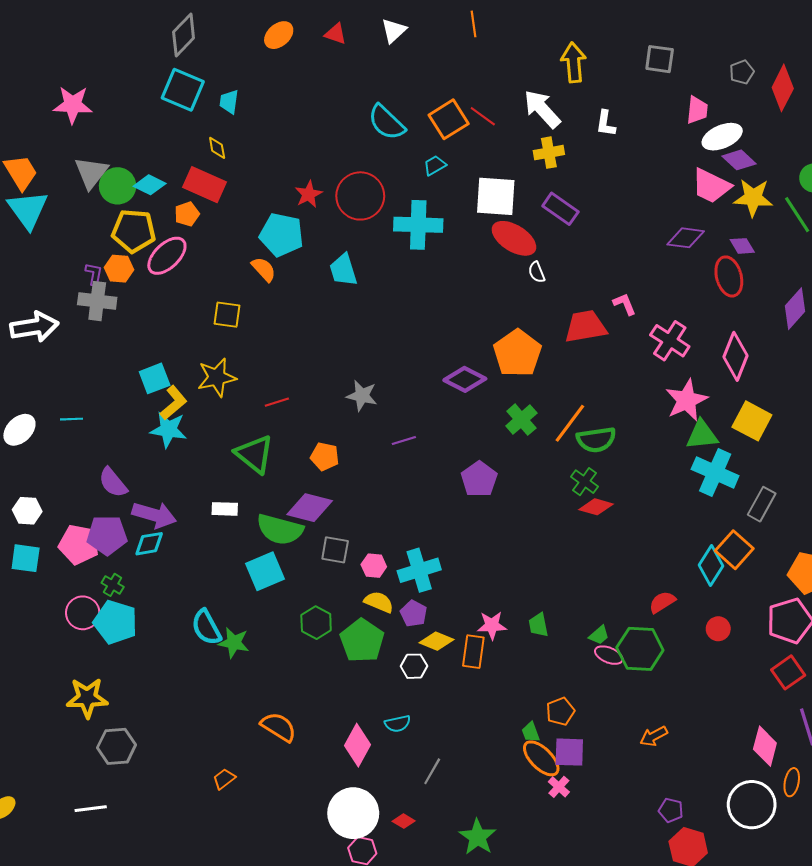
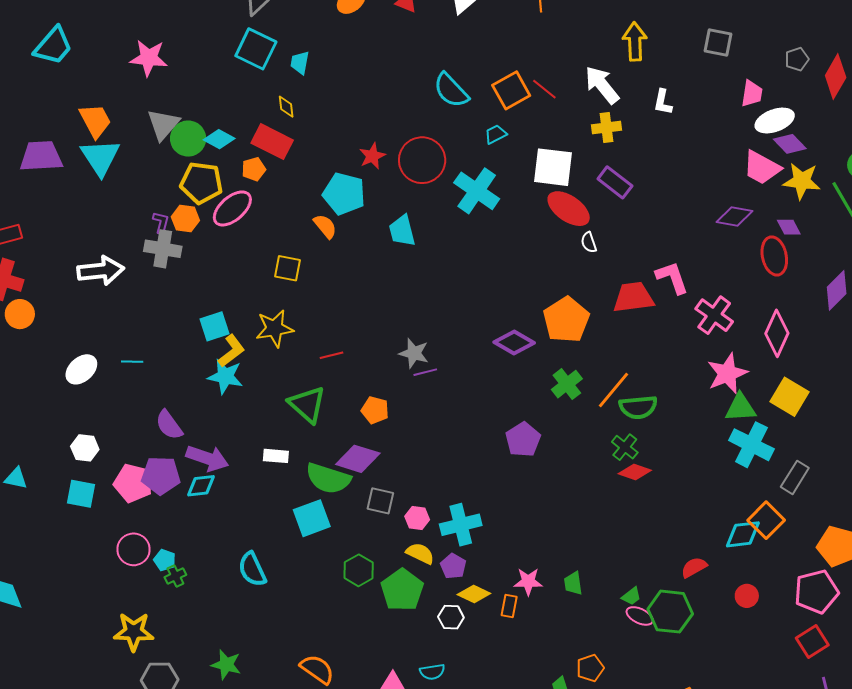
cyan cross: (418, 225) -> (477, 191), turned 30
pink L-shape: (625, 304) -> (672, 278), size x1.5
purple line: (404, 440) -> (425, 372), moved
cyan diamond: (711, 565) -> (743, 534), turned 48
green cross: (113, 585) -> (175, 576), moved, turned 30
cyan pentagon: (115, 622) -> (165, 560), size x0.5
green star: (234, 643) -> (226, 665), moved
orange rectangle: (473, 652) -> (509, 606), size x0.7

